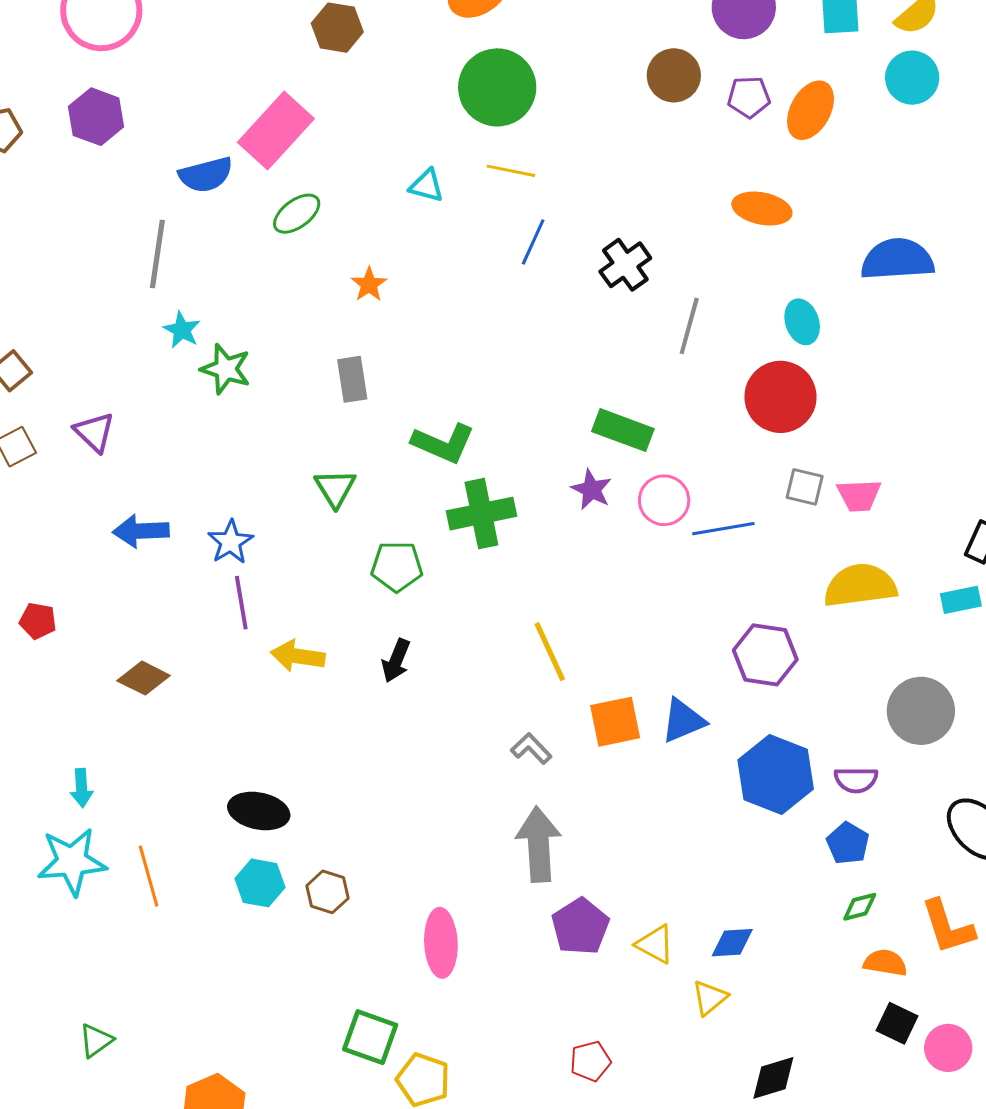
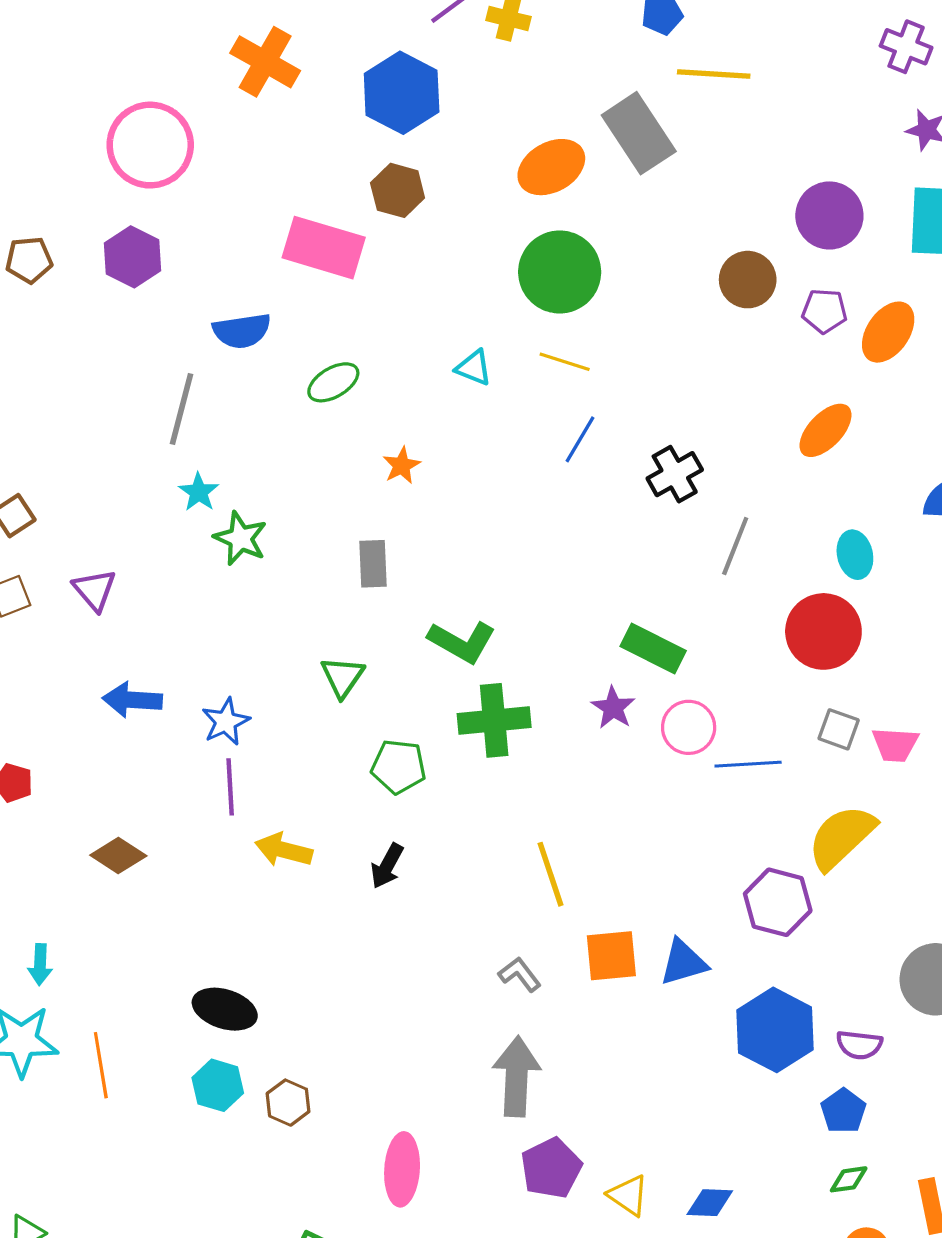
pink rectangle: (276, 130) -> (324, 248), moved, turned 58
orange ellipse: (762, 209) -> (825, 430), turned -64
yellow semicircle: (860, 585) -> (841, 837), moved, turned -42

